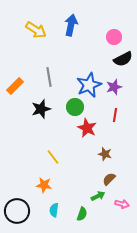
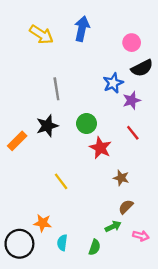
blue star: (89, 85) -> (113, 83), moved, size x0.7
orange rectangle: (15, 86) -> (17, 141), moved
red line: (115, 115) -> (133, 133), turned -48
orange star: (44, 185) -> (43, 223), moved

